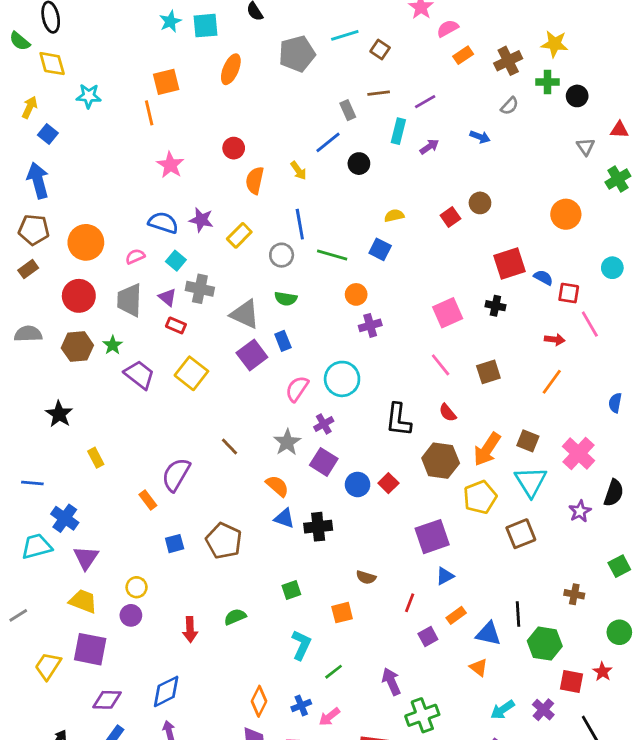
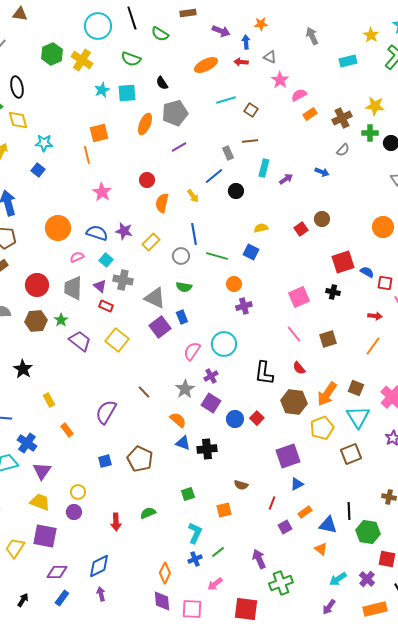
gray pentagon: (297, 54) -> (175, 113), moved
purple line: (425, 102) -> (179, 147), moved
blue square: (48, 134) -> (38, 170), moved
orange circle: (86, 242) -> (58, 228), moved
orange rectangle: (148, 500) -> (67, 430), moved
blue cross: (301, 705) -> (195, 559), moved

